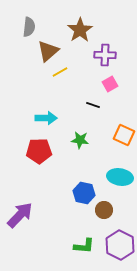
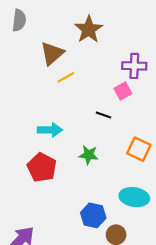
gray semicircle: (29, 27) -> (19, 20), moved
purple cross: (105, 55) -> (134, 66), moved
red pentagon: (39, 151) -> (42, 167), turned 30

